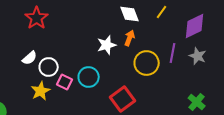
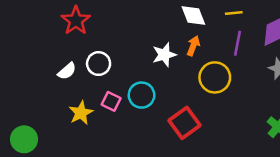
yellow line: (162, 12) -> (234, 13), turned 48
purple line: (173, 53) -> (238, 43), moved
white circle: (49, 67) -> (99, 64), moved

